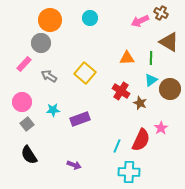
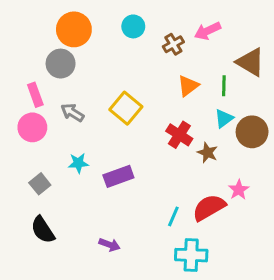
brown cross: (161, 13) -> (173, 44), moved, turned 32
orange triangle: (127, 58) -> (188, 86), turned -35
pink rectangle: (24, 64) -> (35, 95), turned -63
pink circle: (22, 102) -> (32, 127), moved
red semicircle: (141, 140) -> (209, 208), turned -145

